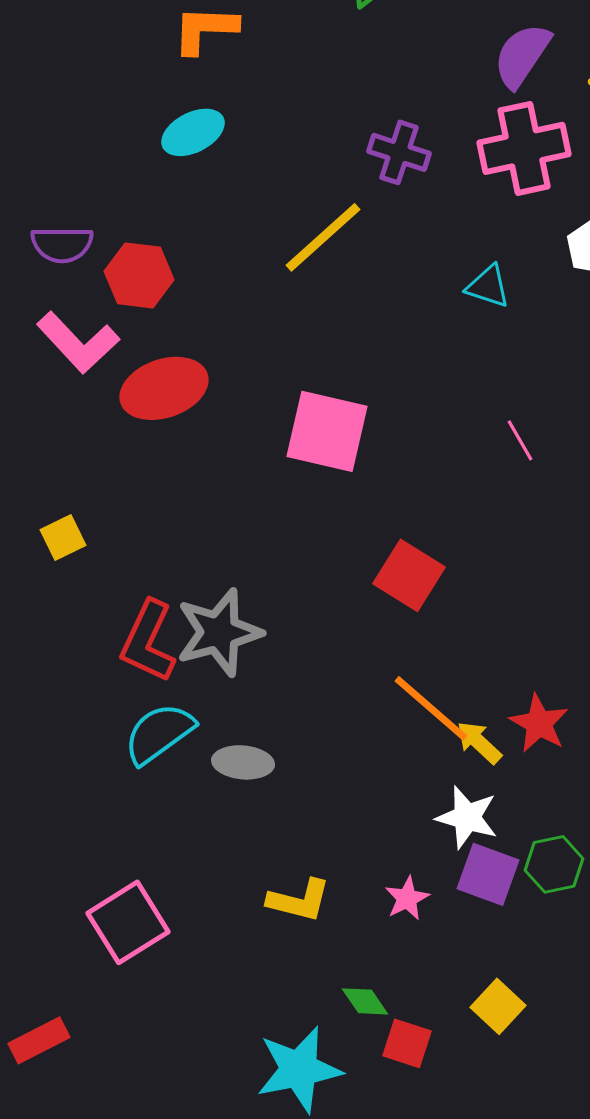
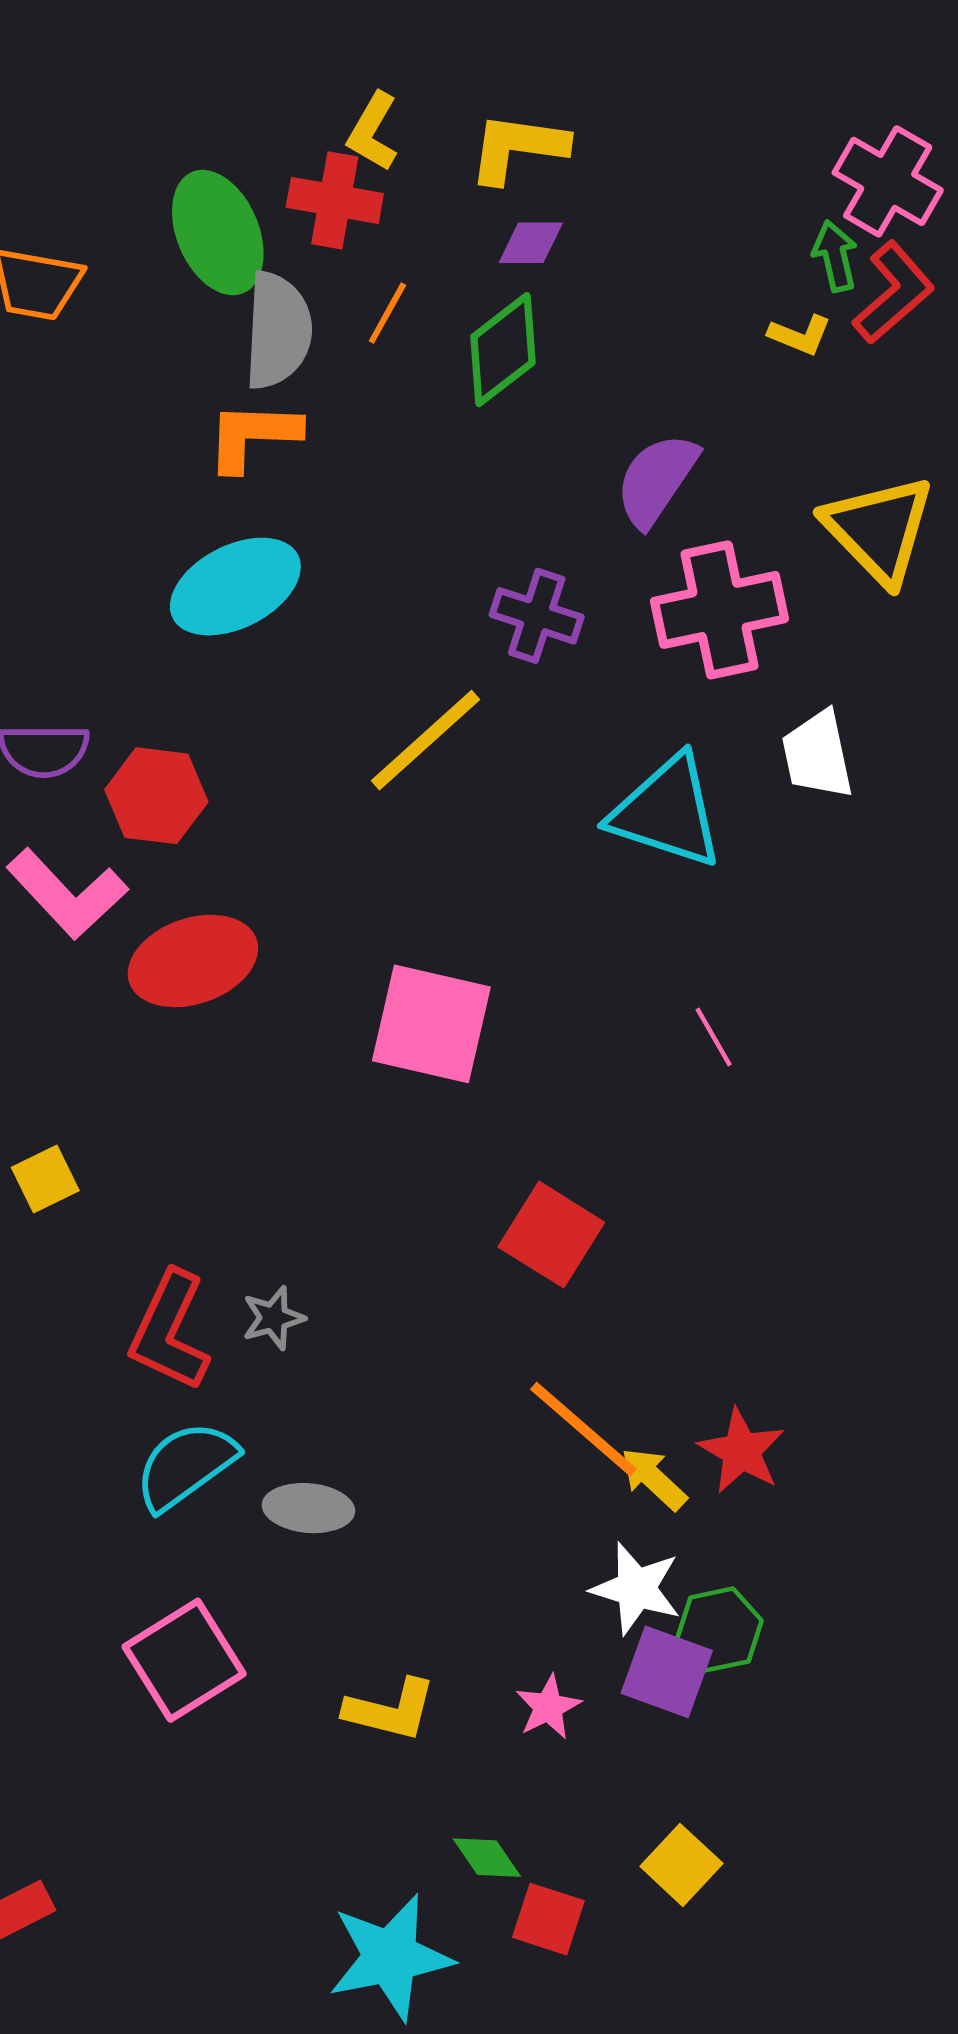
purple semicircle: (522, 55) -> (657, 480), moved
cyan ellipse: (193, 132) -> (235, 587), size x1.4
cyan triangle: (488, 286) -> (667, 812), size x1.8
gray star: (219, 632) -> (273, 1318), size x0.5
green hexagon: (554, 864) -> (719, 1629), moved
pink square: (128, 922) -> (184, 1660), moved

